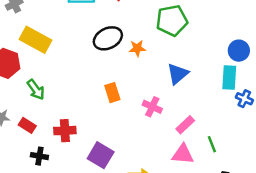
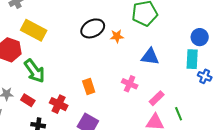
blue triangle: (178, 74) -> (150, 57), turned 48
green arrow: (36, 90) -> (34, 71), size x1.4
orange rectangle: (112, 93) -> (89, 87), moved
red cross: (65, 131) -> (59, 104), turned 30

